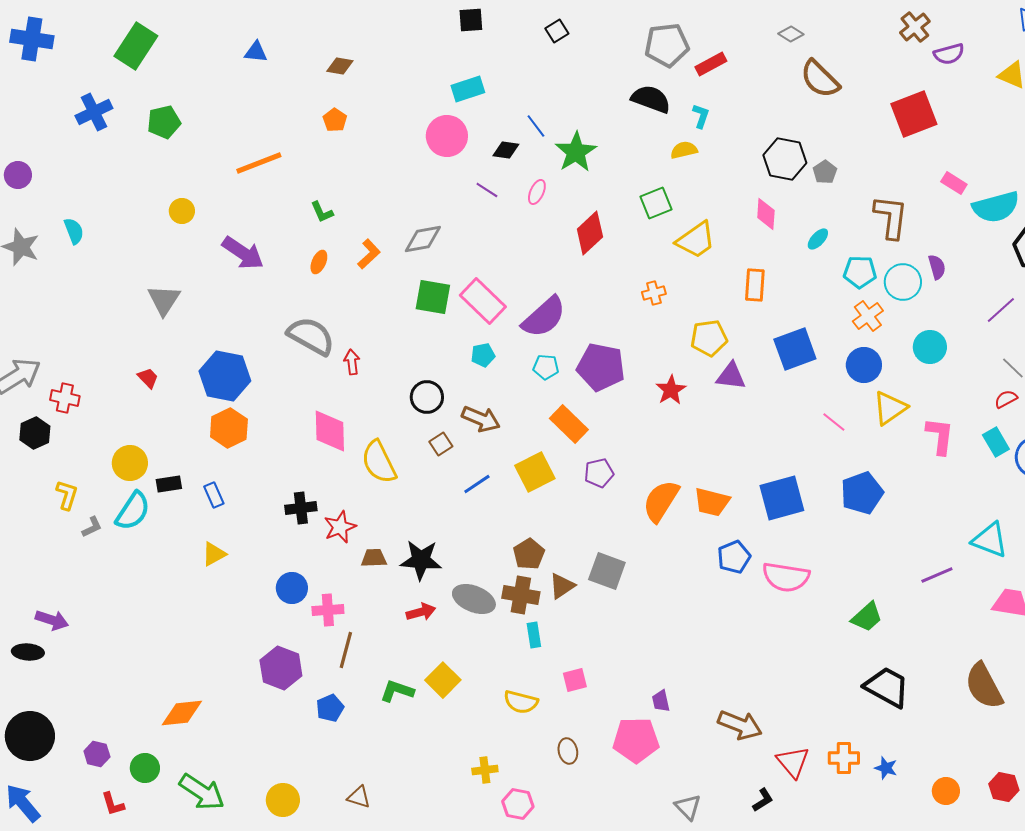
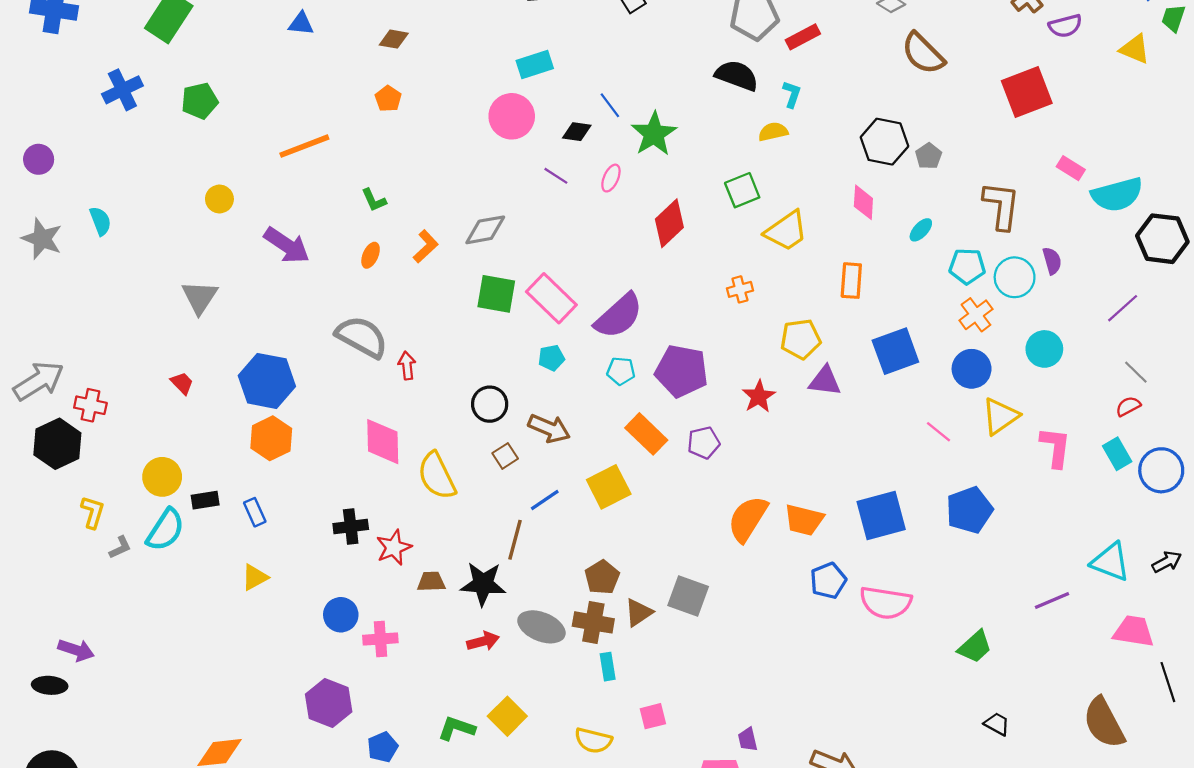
black hexagon: (35, 433) -> (57, 444), size x1.4
purple pentagon: (599, 473) -> (704, 443), moved
brown line: (346, 650) -> (515, 540), moved
black trapezoid: (887, 687) -> (997, 724), size x0.5

